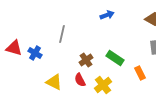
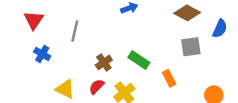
red triangle: (14, 48) -> (34, 20), moved, turned 48
red semicircle: (80, 80) -> (97, 87), turned 72

